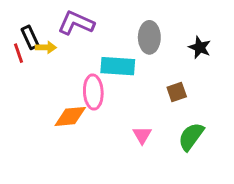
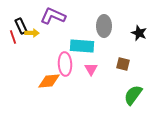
brown square: (177, 92) -> (123, 64), turned 32
pink triangle: (142, 135) -> (91, 69), moved

